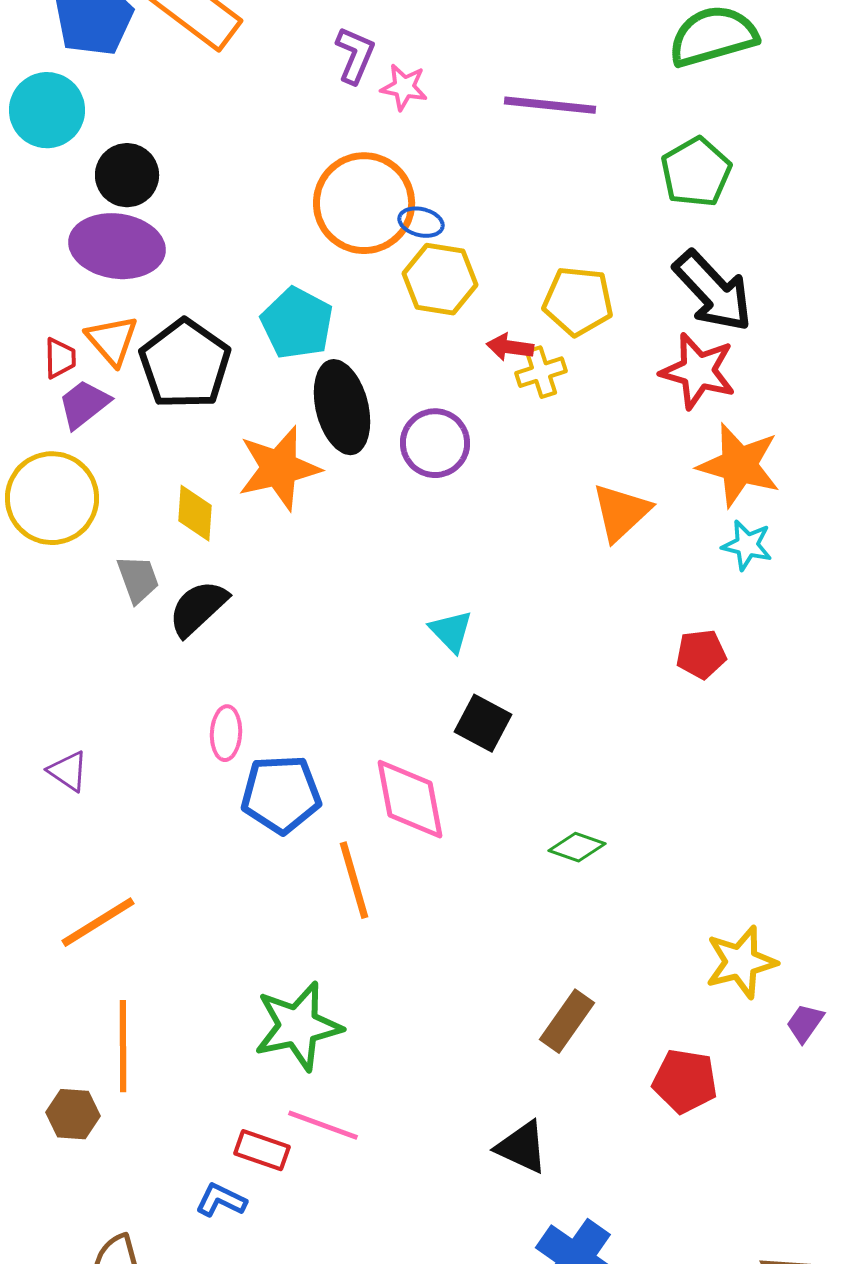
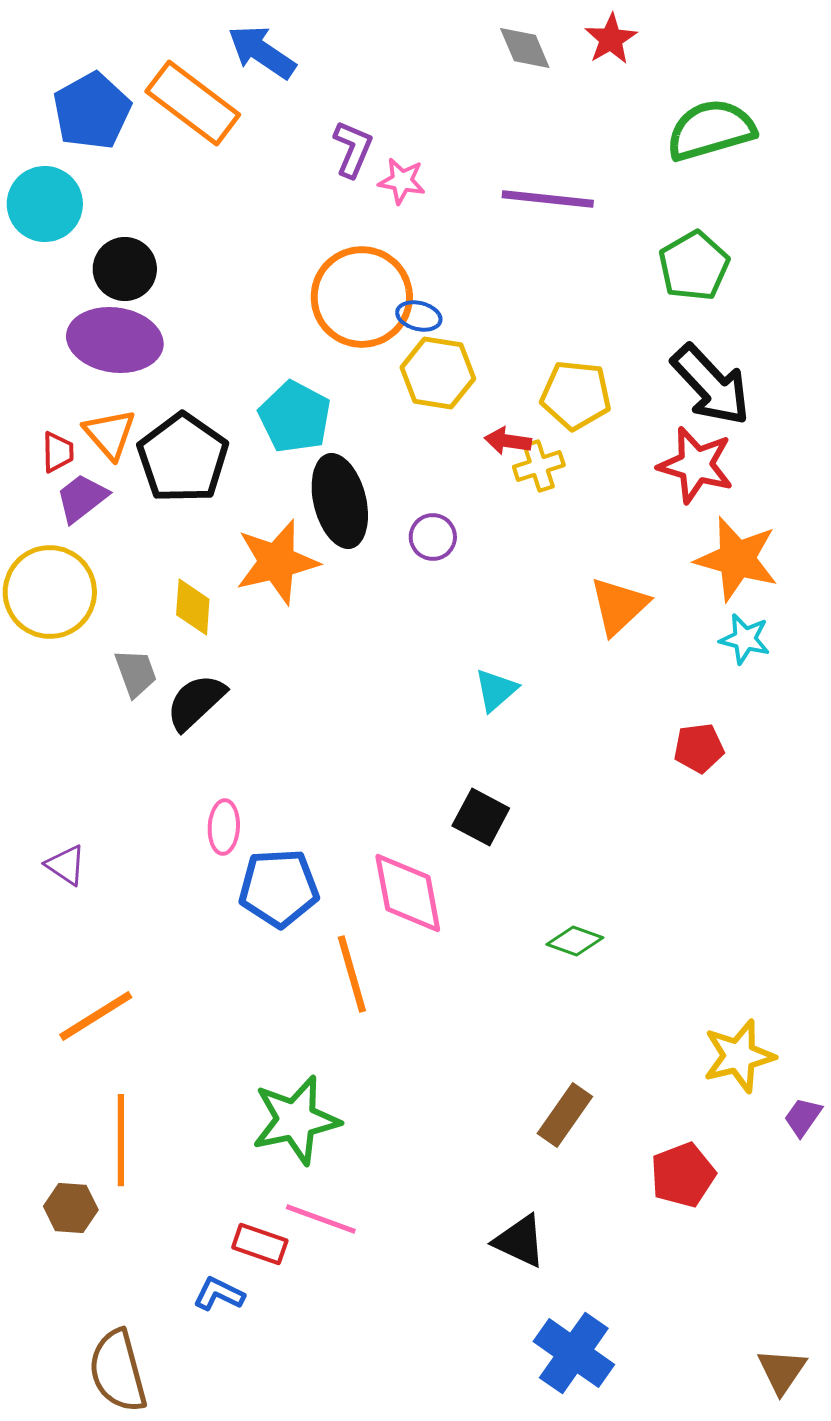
purple circle: (435, 443) -> (433, 537), size x0.7
cyan triangle: (451, 631) -> (496, 690), moved, turned 33
red pentagon: (685, 1081) -> (683, 1175), turned -30

